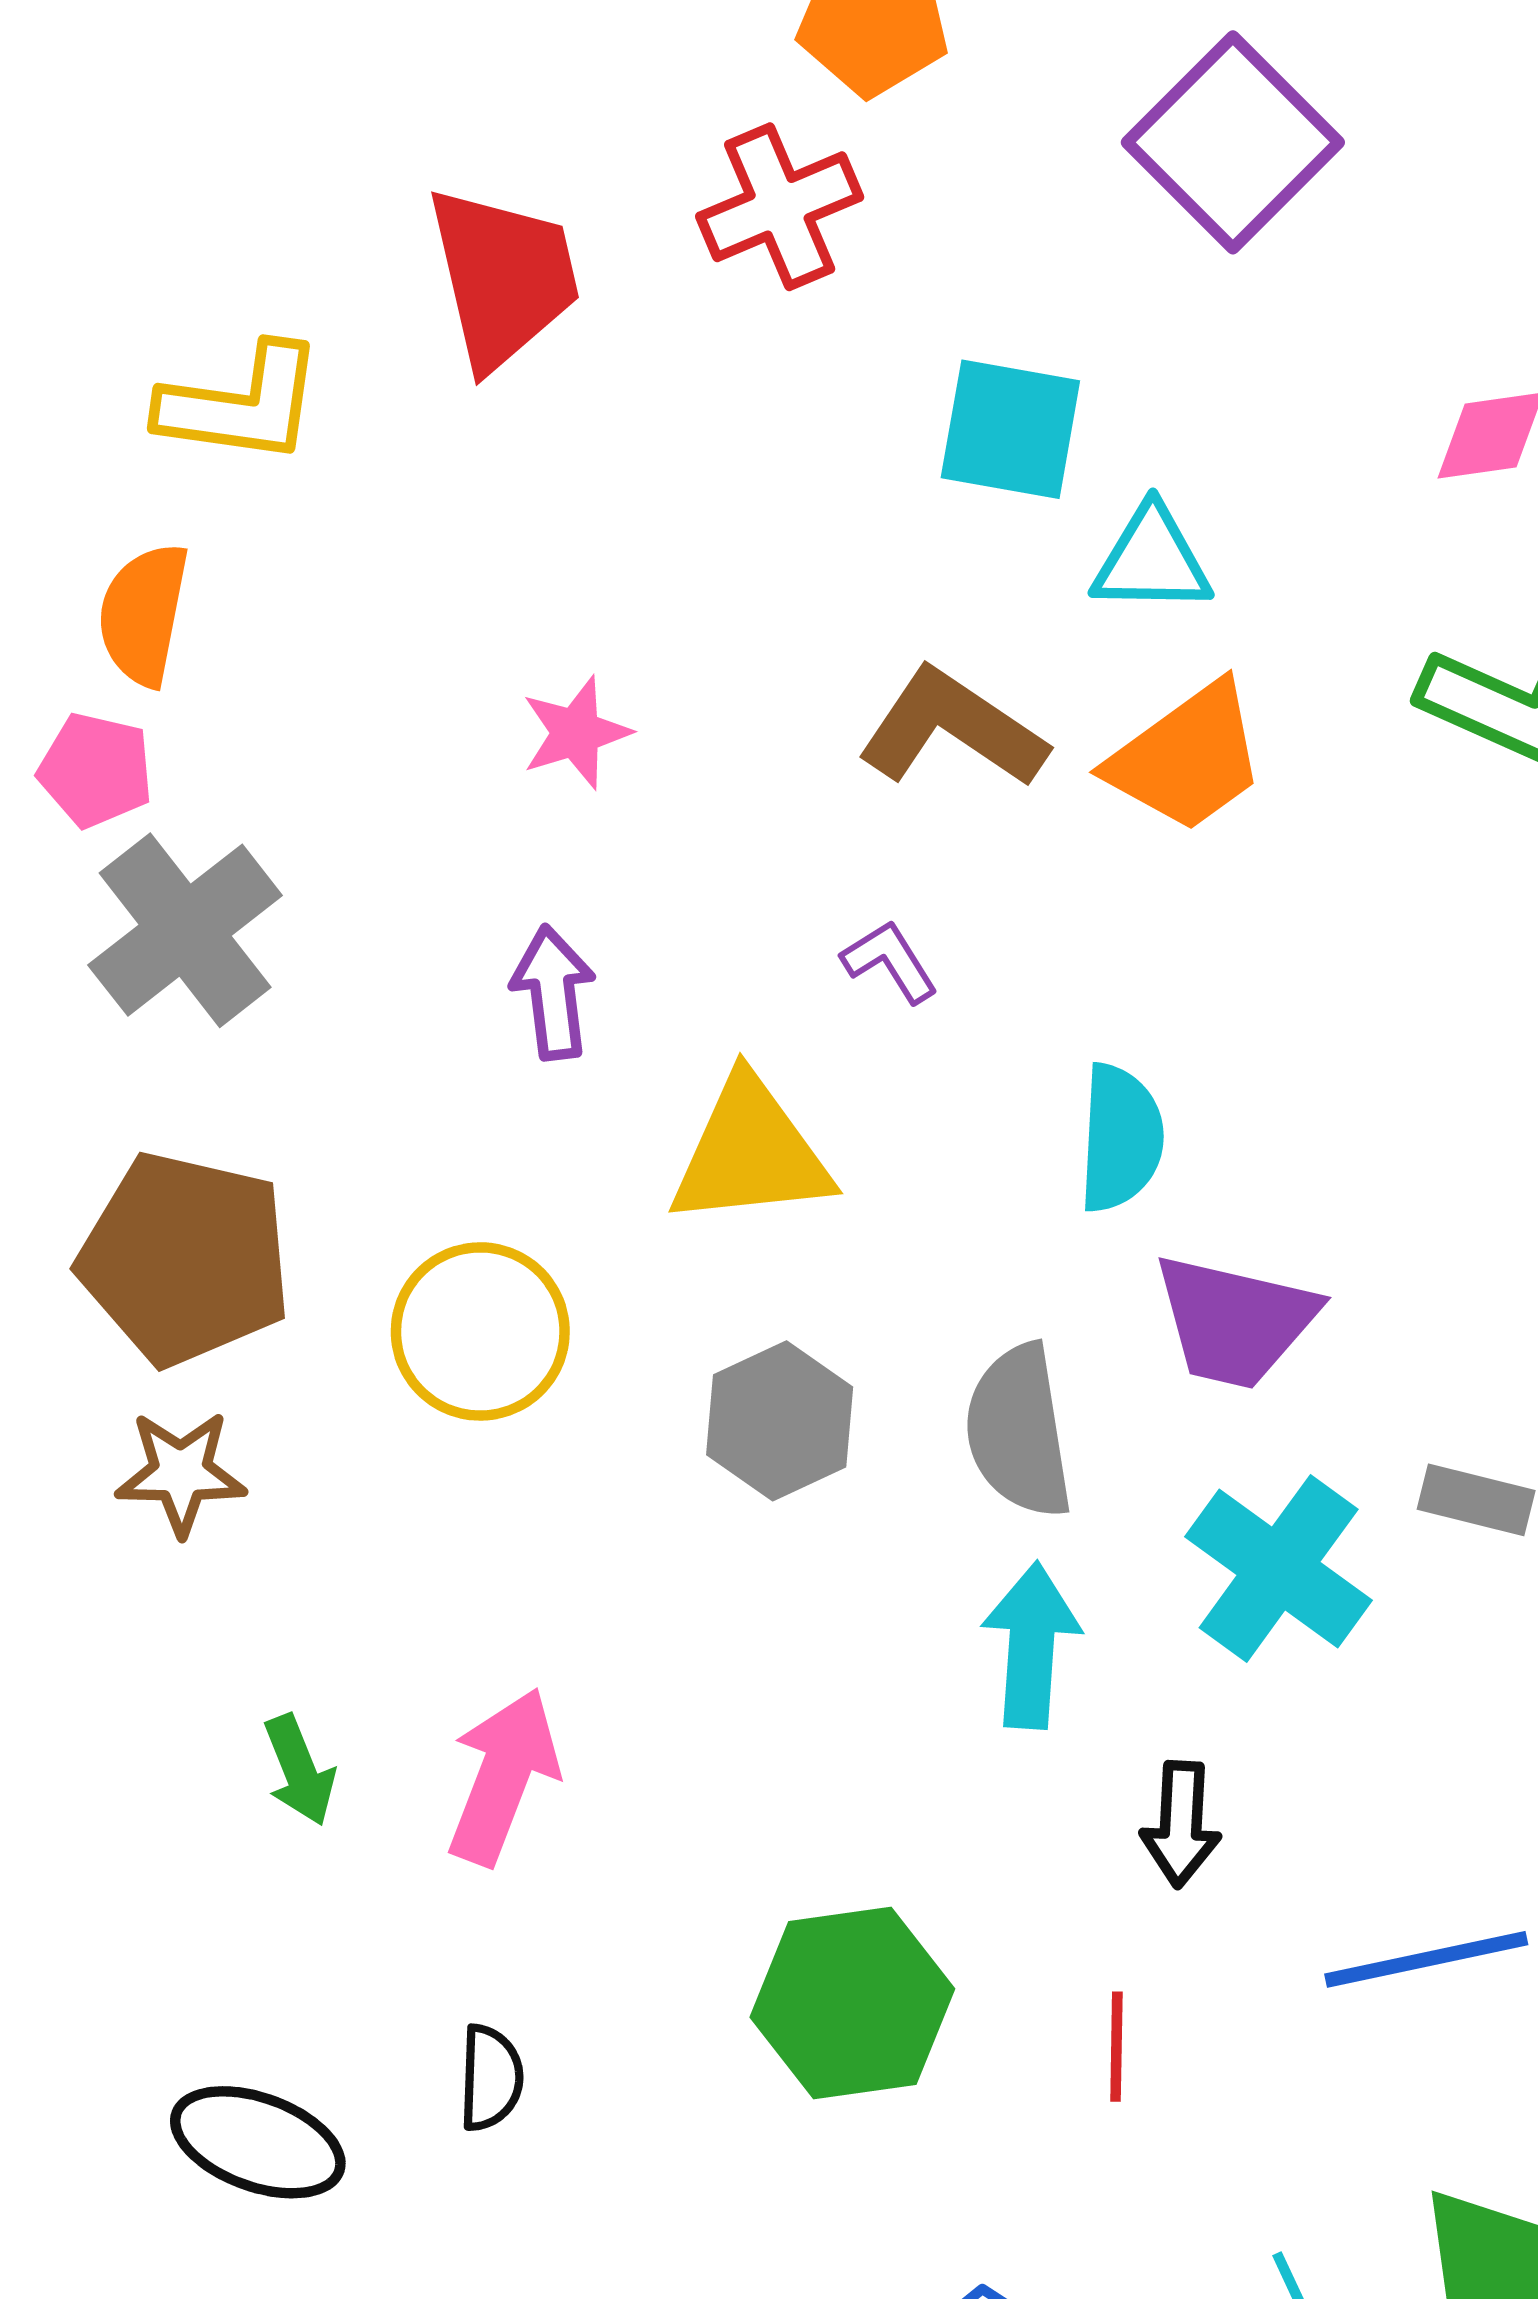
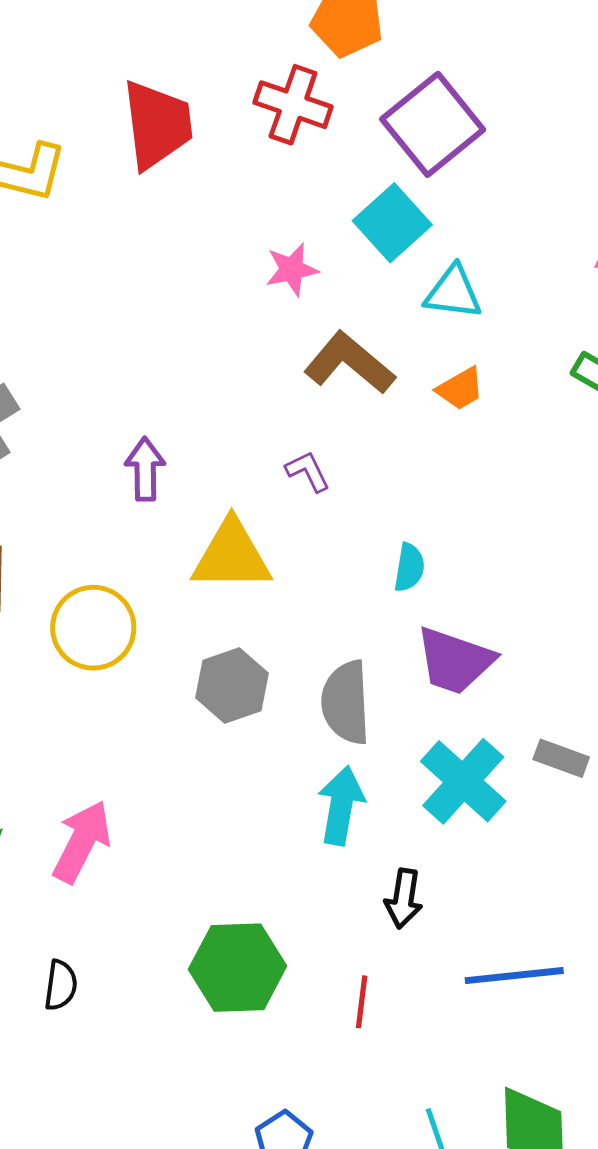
purple square: (1233, 142) -> (433, 124), moved
red cross: (780, 207) -> (293, 105), turned 36
cyan square: (1010, 429) -> (392, 223), turned 32
pink star: (576, 733) -> (292, 269), moved
orange trapezoid: (1187, 758) -> (460, 389), size x0.6
cyan semicircle: (1121, 1138) -> (409, 567), size x0.7

